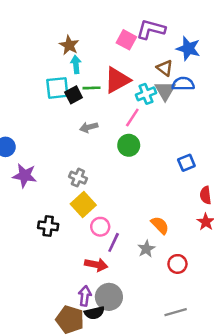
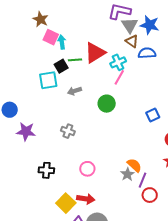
pink square: (126, 40) -> (51, 37), moved
brown star: (69, 45) -> (41, 19), moved
cyan square: (57, 88) -> (48, 80), moved
gray triangle: (165, 91) -> (130, 25), moved
pink line: (132, 117) -> (119, 77), moved
yellow square: (83, 204) -> (66, 203), moved
purple line: (114, 242) -> (143, 180), moved
gray star: (146, 249) -> (127, 174), moved

